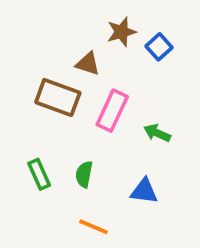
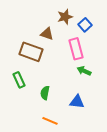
pink rectangle: (112, 111) -> (76, 49), moved, turned -40
green rectangle: (39, 174) -> (19, 80), moved

